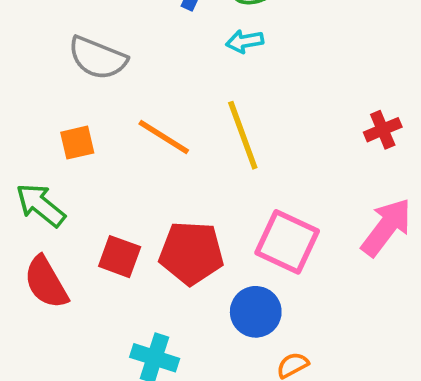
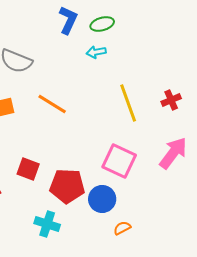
yellow line: (243, 135) -> (128, 103), moved
red pentagon: (191, 253) -> (67, 186), moved

